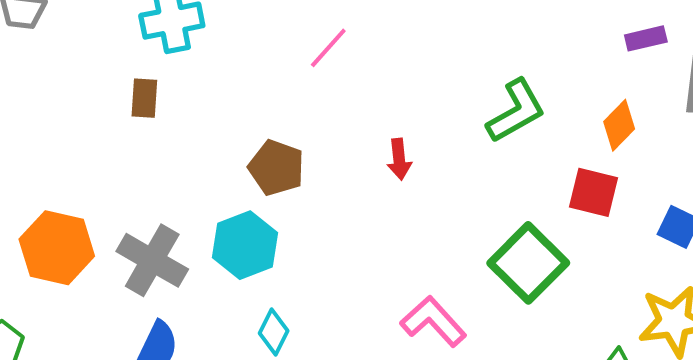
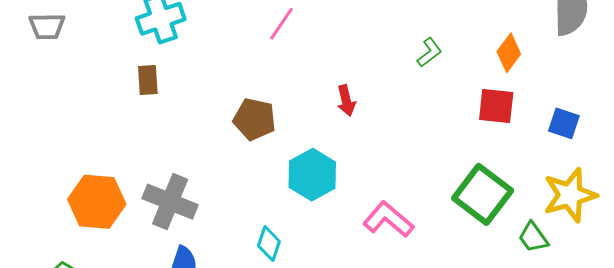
green L-shape: (516, 111) -> (429, 52), size x0.6
cyan hexagon: (245, 245) -> (312, 175), moved
green square: (528, 263) -> (483, 194), moved

